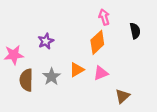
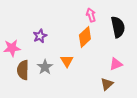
black semicircle: (135, 31) -> (118, 27), size x1.5
orange triangle: (77, 70) -> (67, 61), turned -32
pink triangle: (101, 73) -> (116, 64), moved

